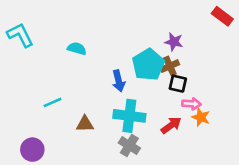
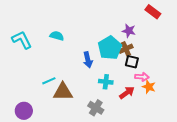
red rectangle: (222, 16) -> (153, 12), moved
cyan L-shape: (20, 35) -> (22, 40), moved
cyan line: (53, 102) -> (49, 81), moved
cyan cross: (129, 116) -> (106, 82), moved, size x0.6
brown triangle: (85, 124) -> (63, 92), size x1.5

